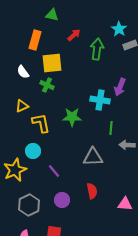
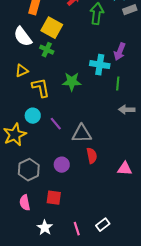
yellow square: (52, 63) -> (52, 28), turned 35
white semicircle: (23, 72) -> (23, 37), size x1.5
green line: (111, 128) -> (118, 84), moved
gray triangle: (93, 157) -> (82, 134), moved
purple line: (54, 171) -> (56, 124), moved

